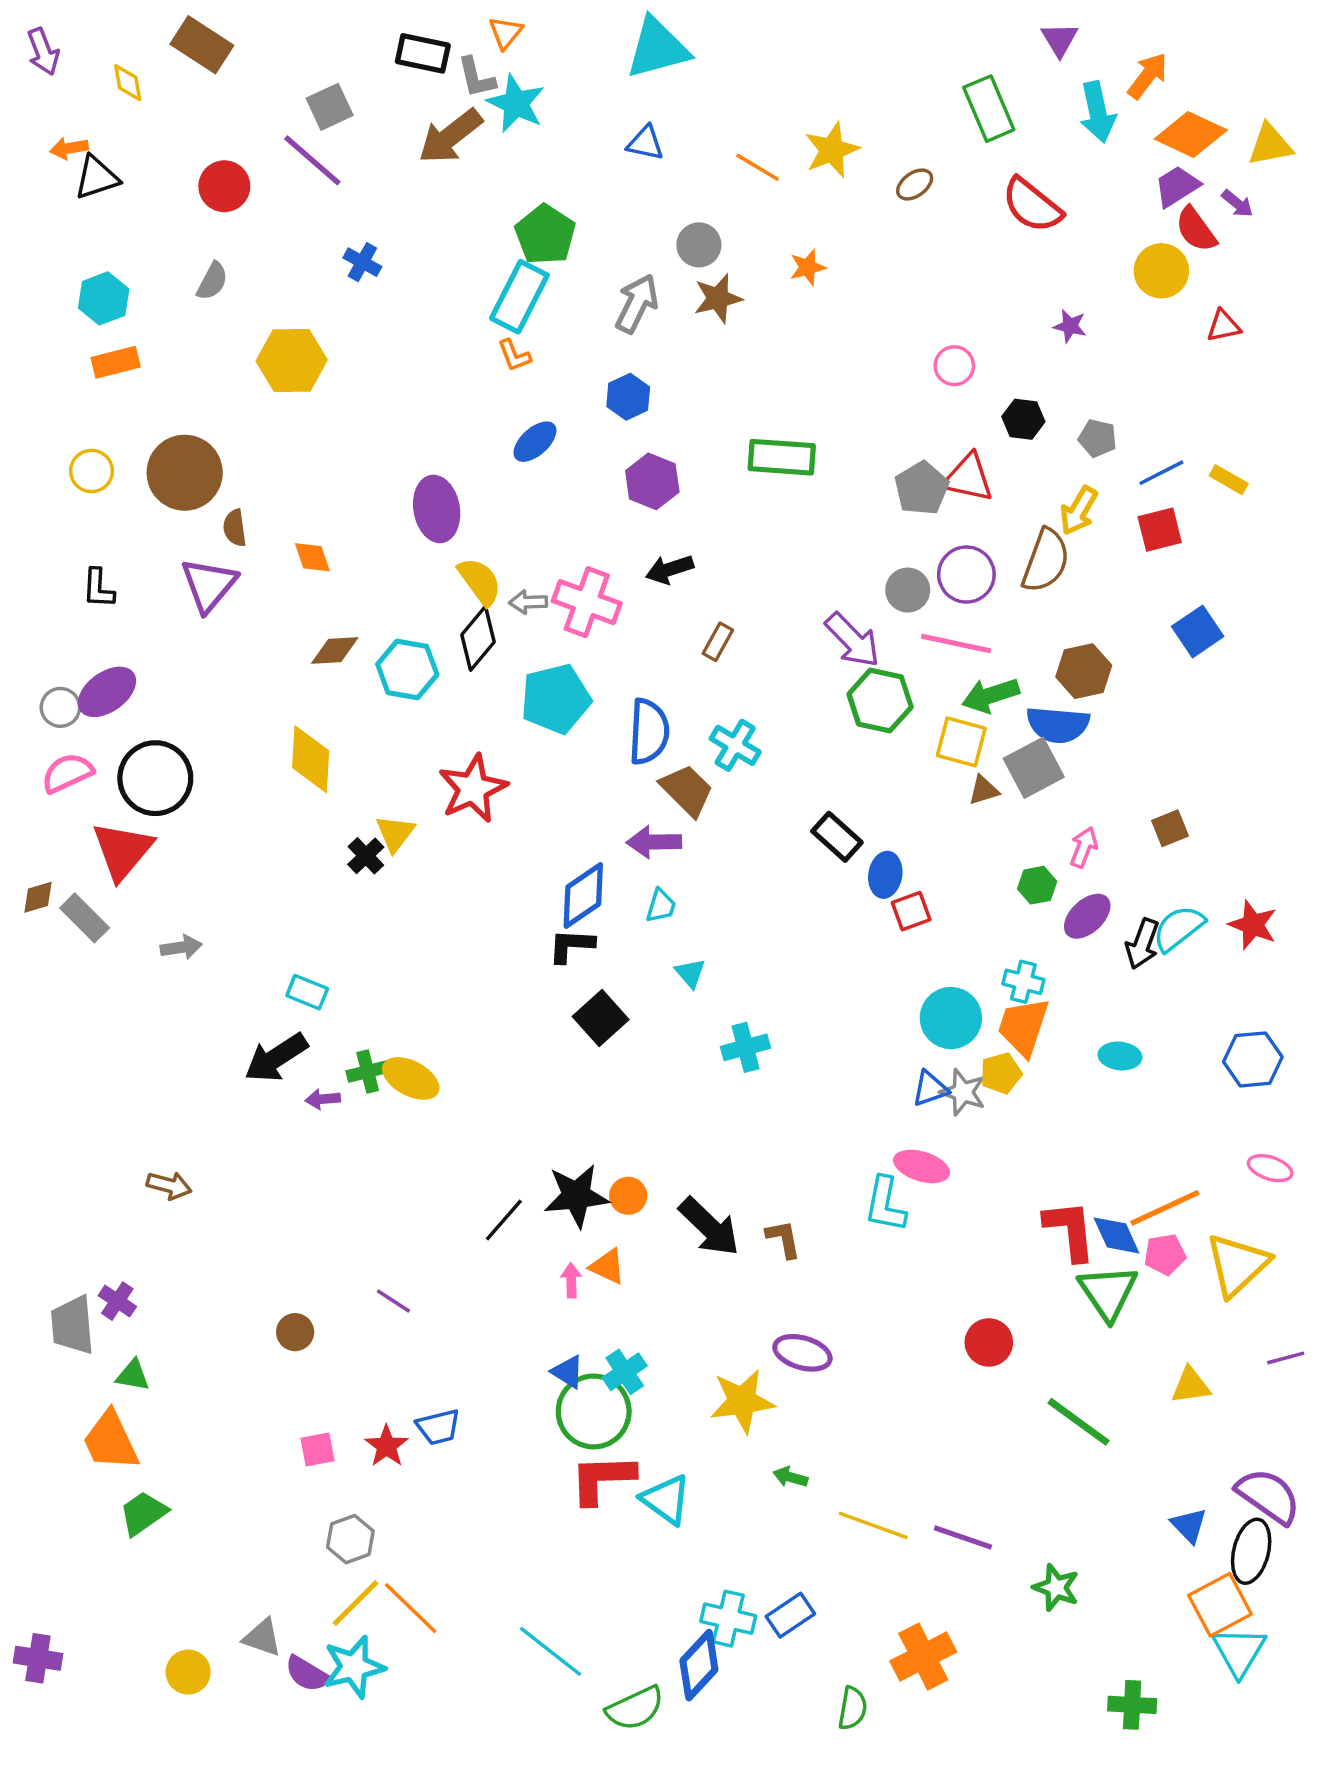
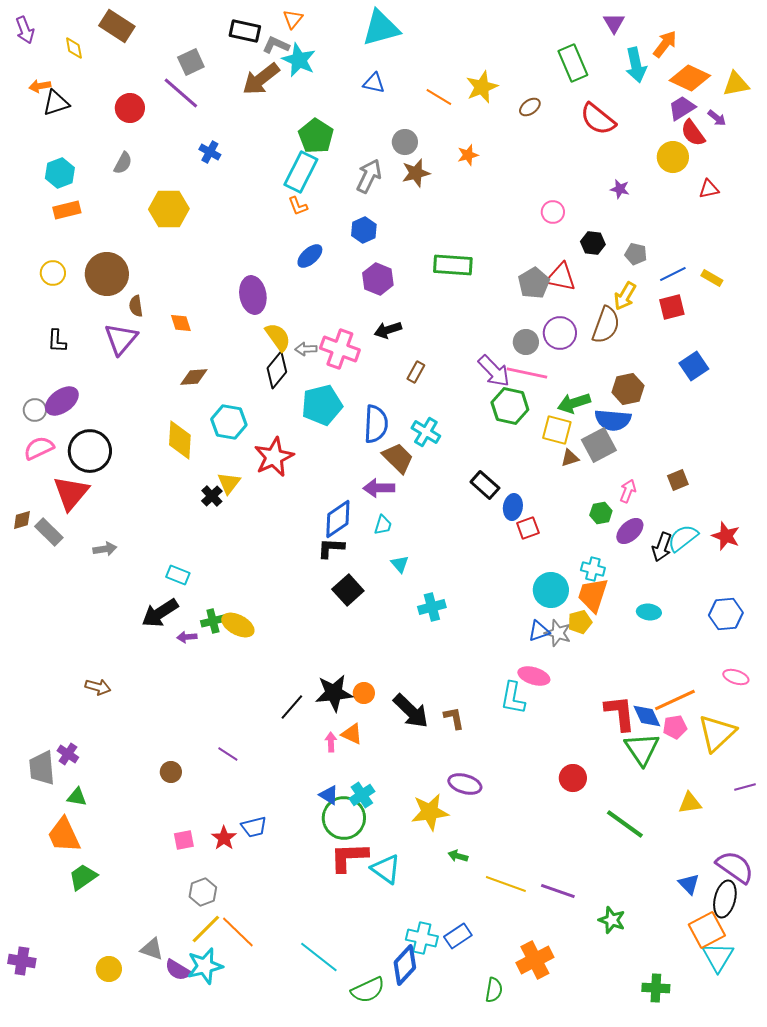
gray L-shape: (476, 78) -> (276, 45), turned 128
pink line: (956, 644) -> (527, 373), moved
cyan hexagon: (407, 669) -> (229, 422), moved

